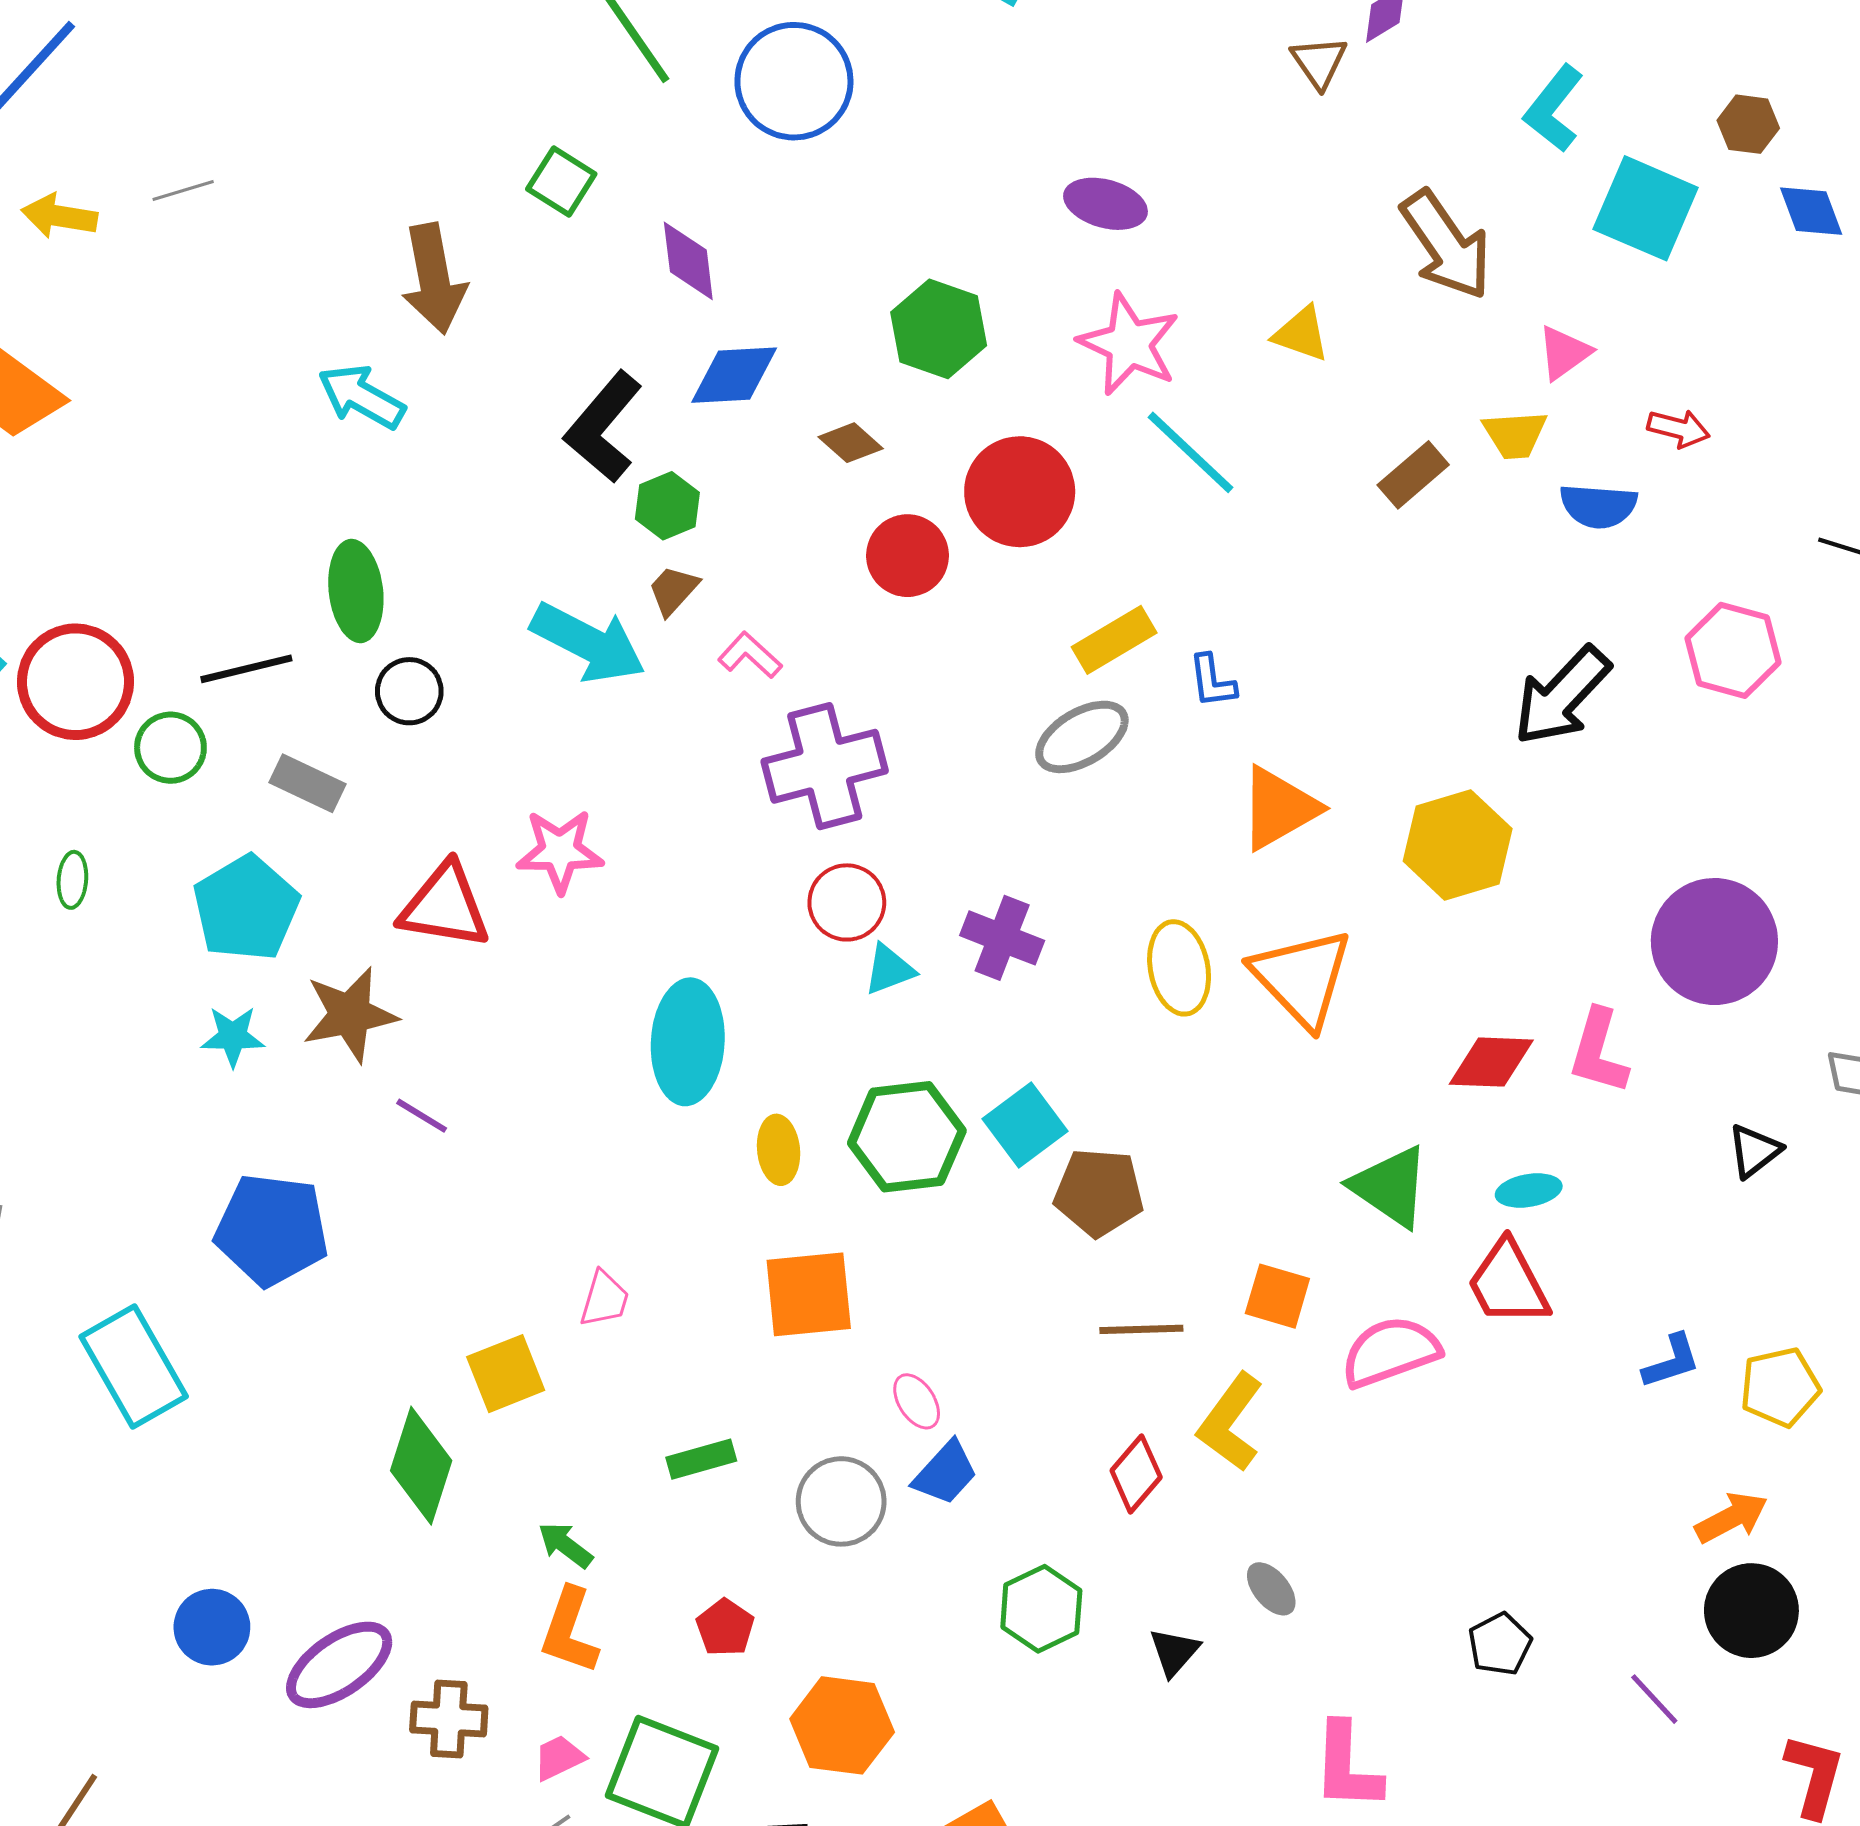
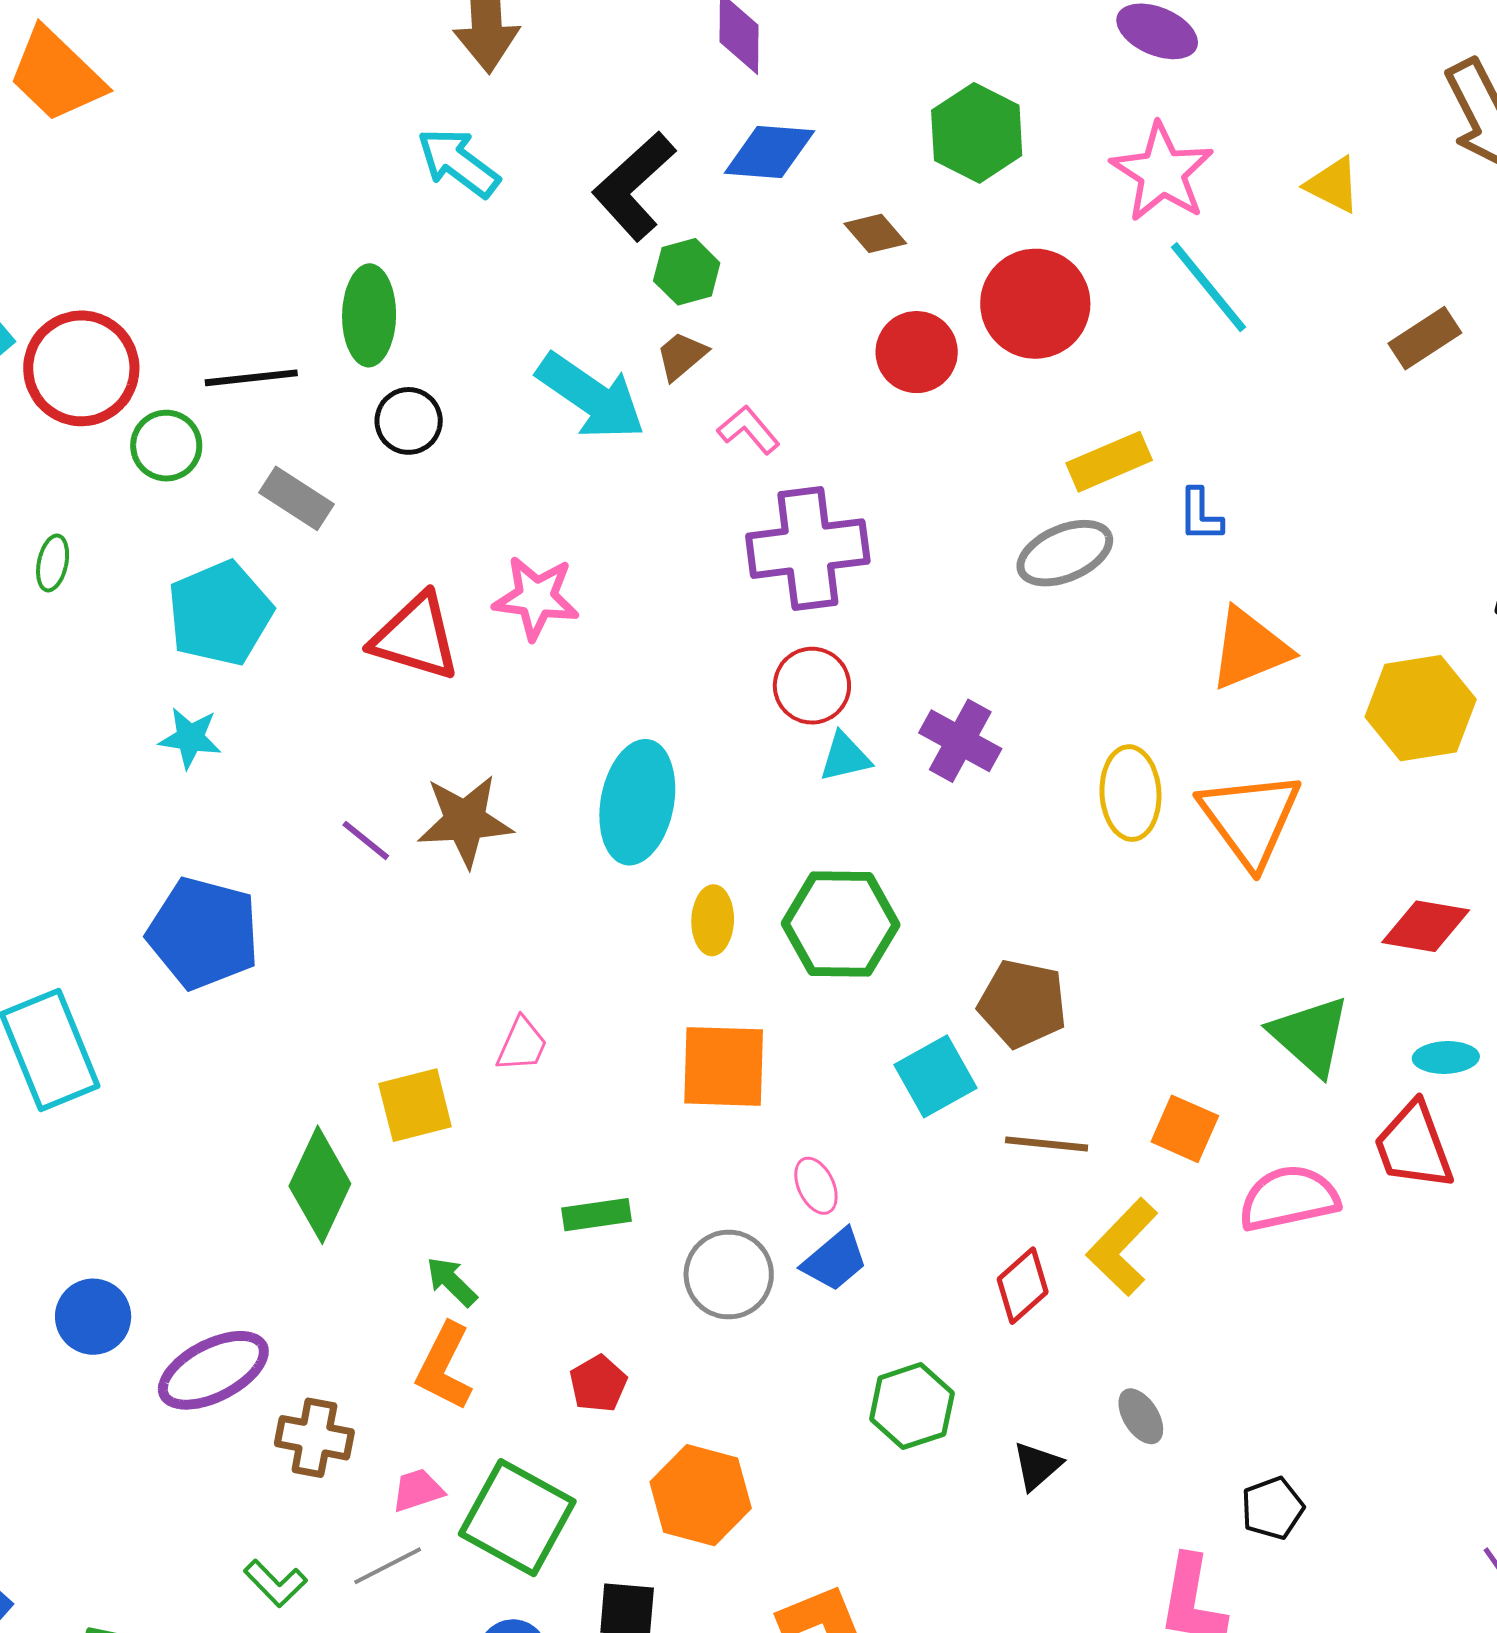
cyan arrow: (361, 397) -> (458, 163), moved
brown star: (350, 1015) -> (465, 821), moved
cyan square: (1025, 1125) -> (936, 1076), moved
black pentagon: (1500, 1644) -> (1273, 1508), moved

